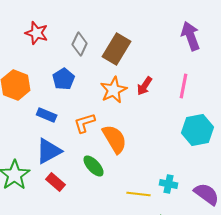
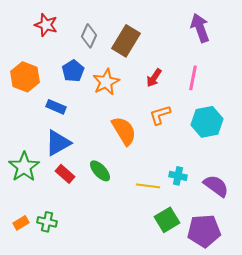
orange star: (114, 90) -> (106, 82), moved
orange L-shape: (85, 123) -> (160, 115), moved
green ellipse: (94, 166) -> (100, 171), moved

